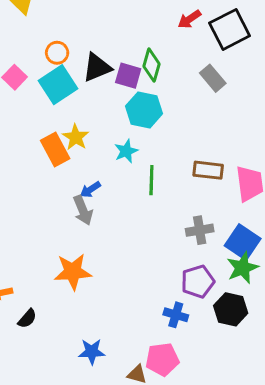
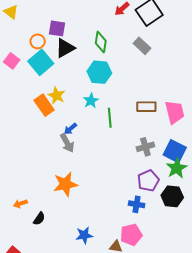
purple square: (128, 76) -> (57, 28), moved

